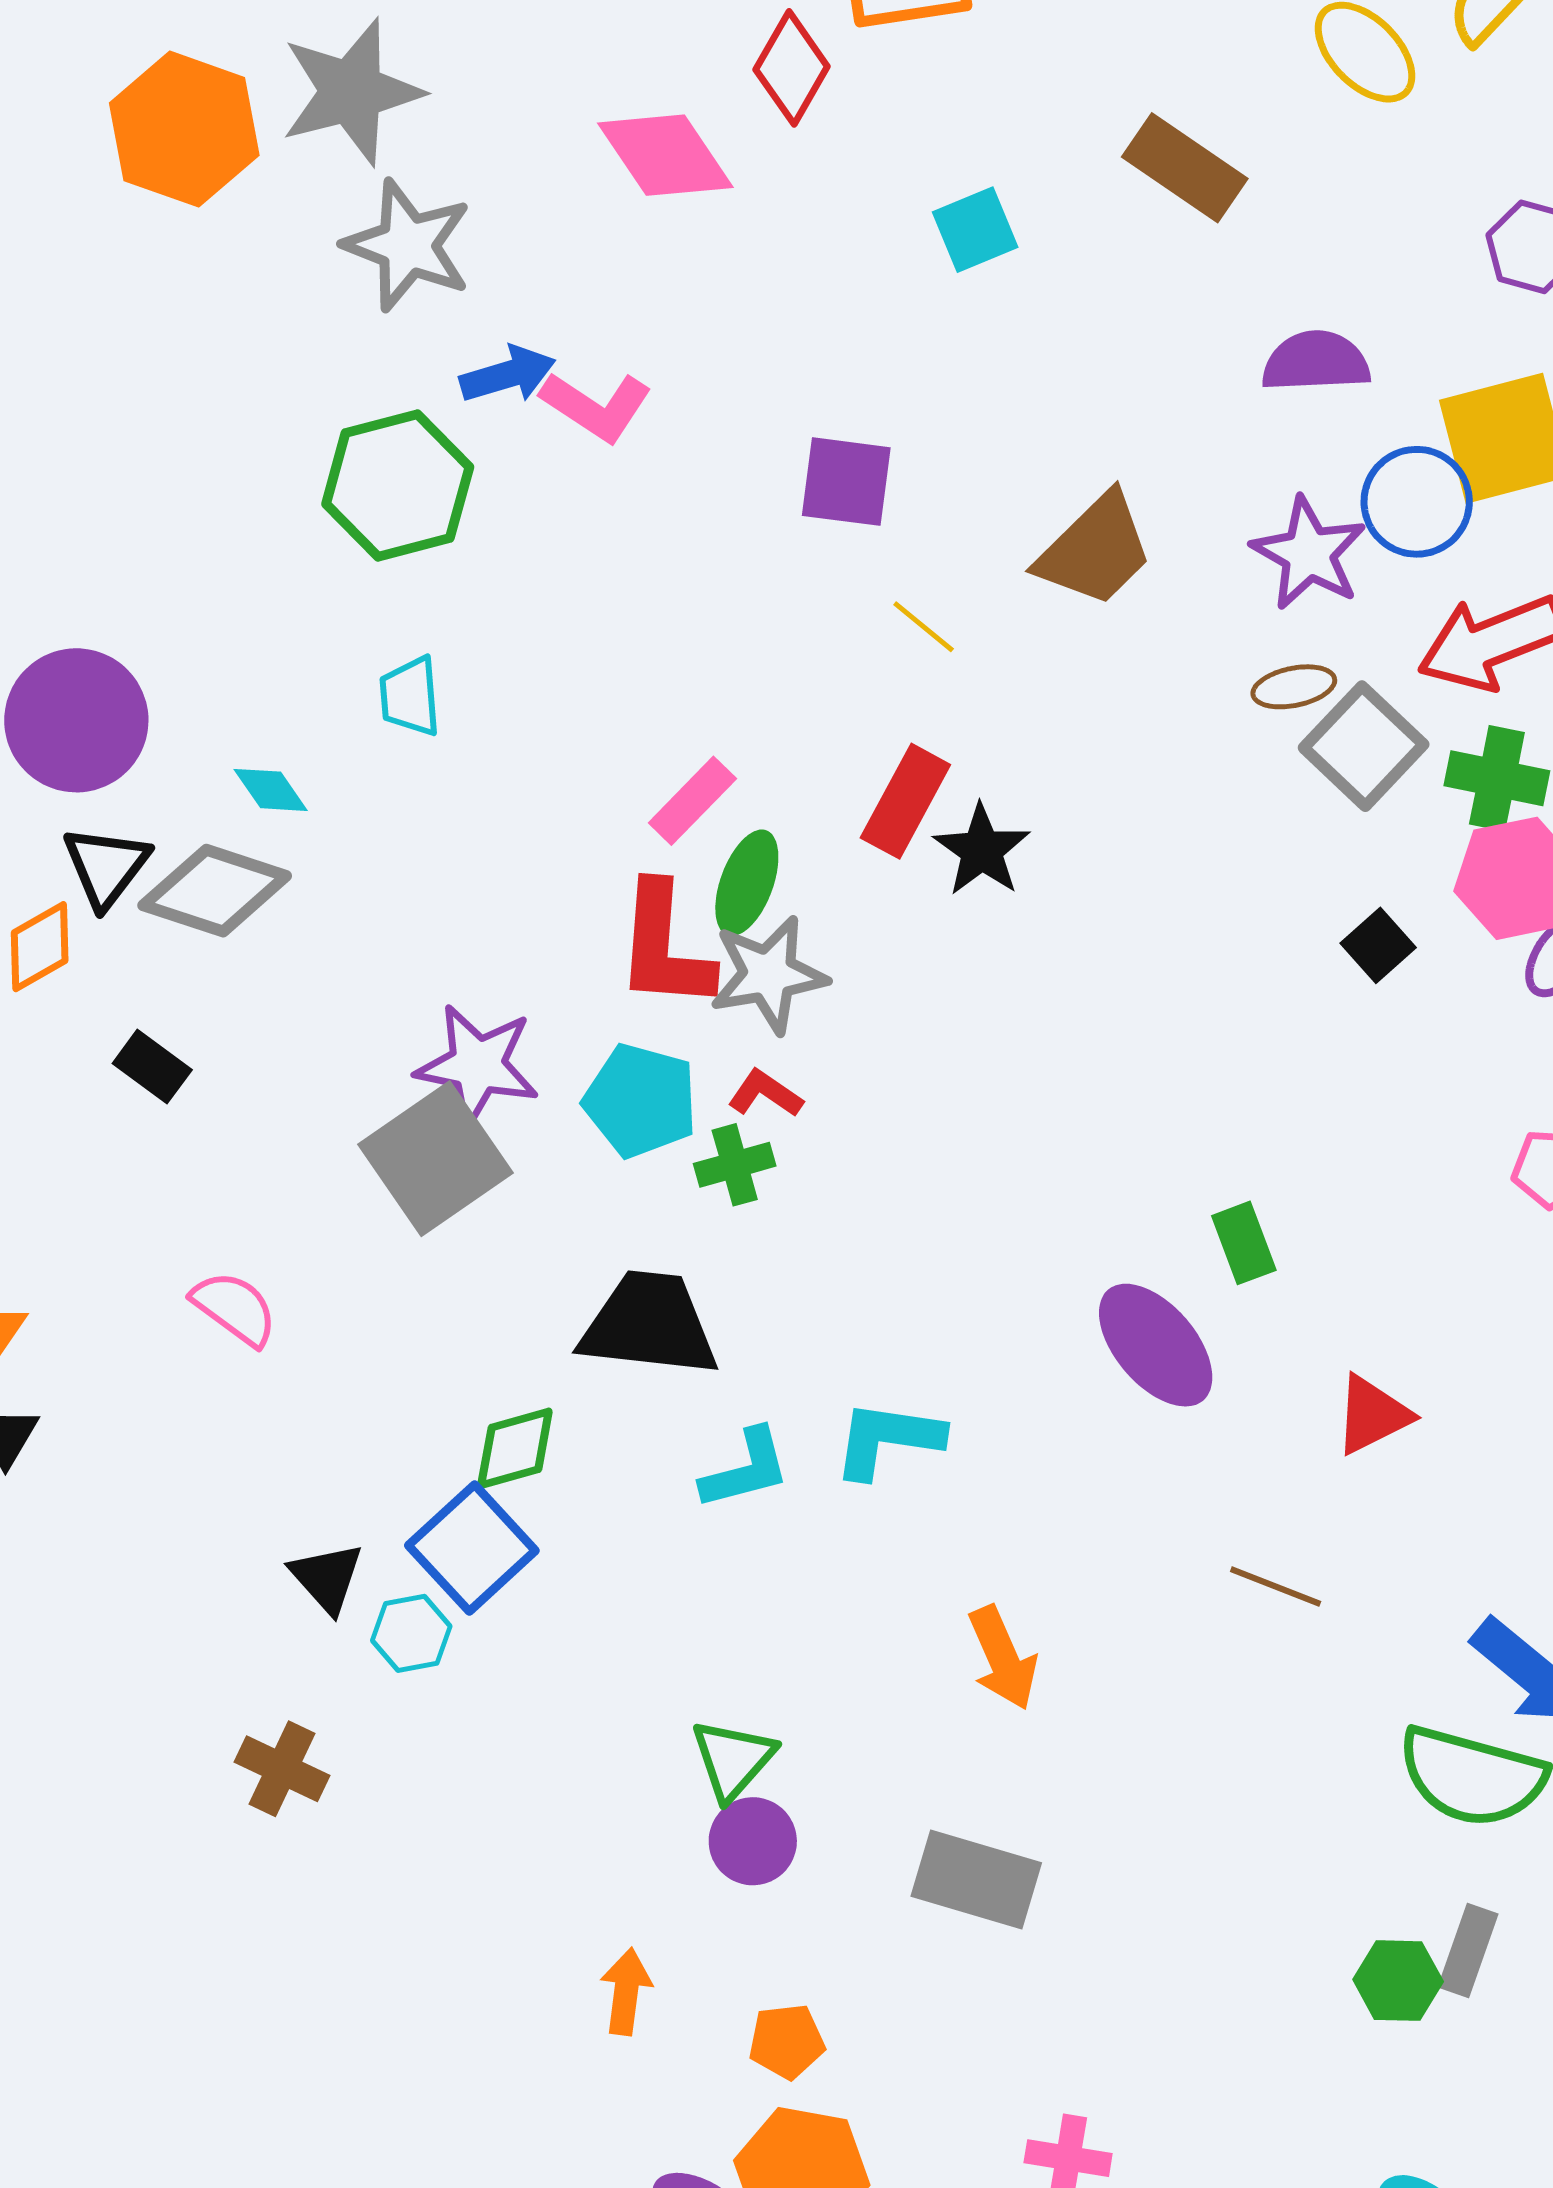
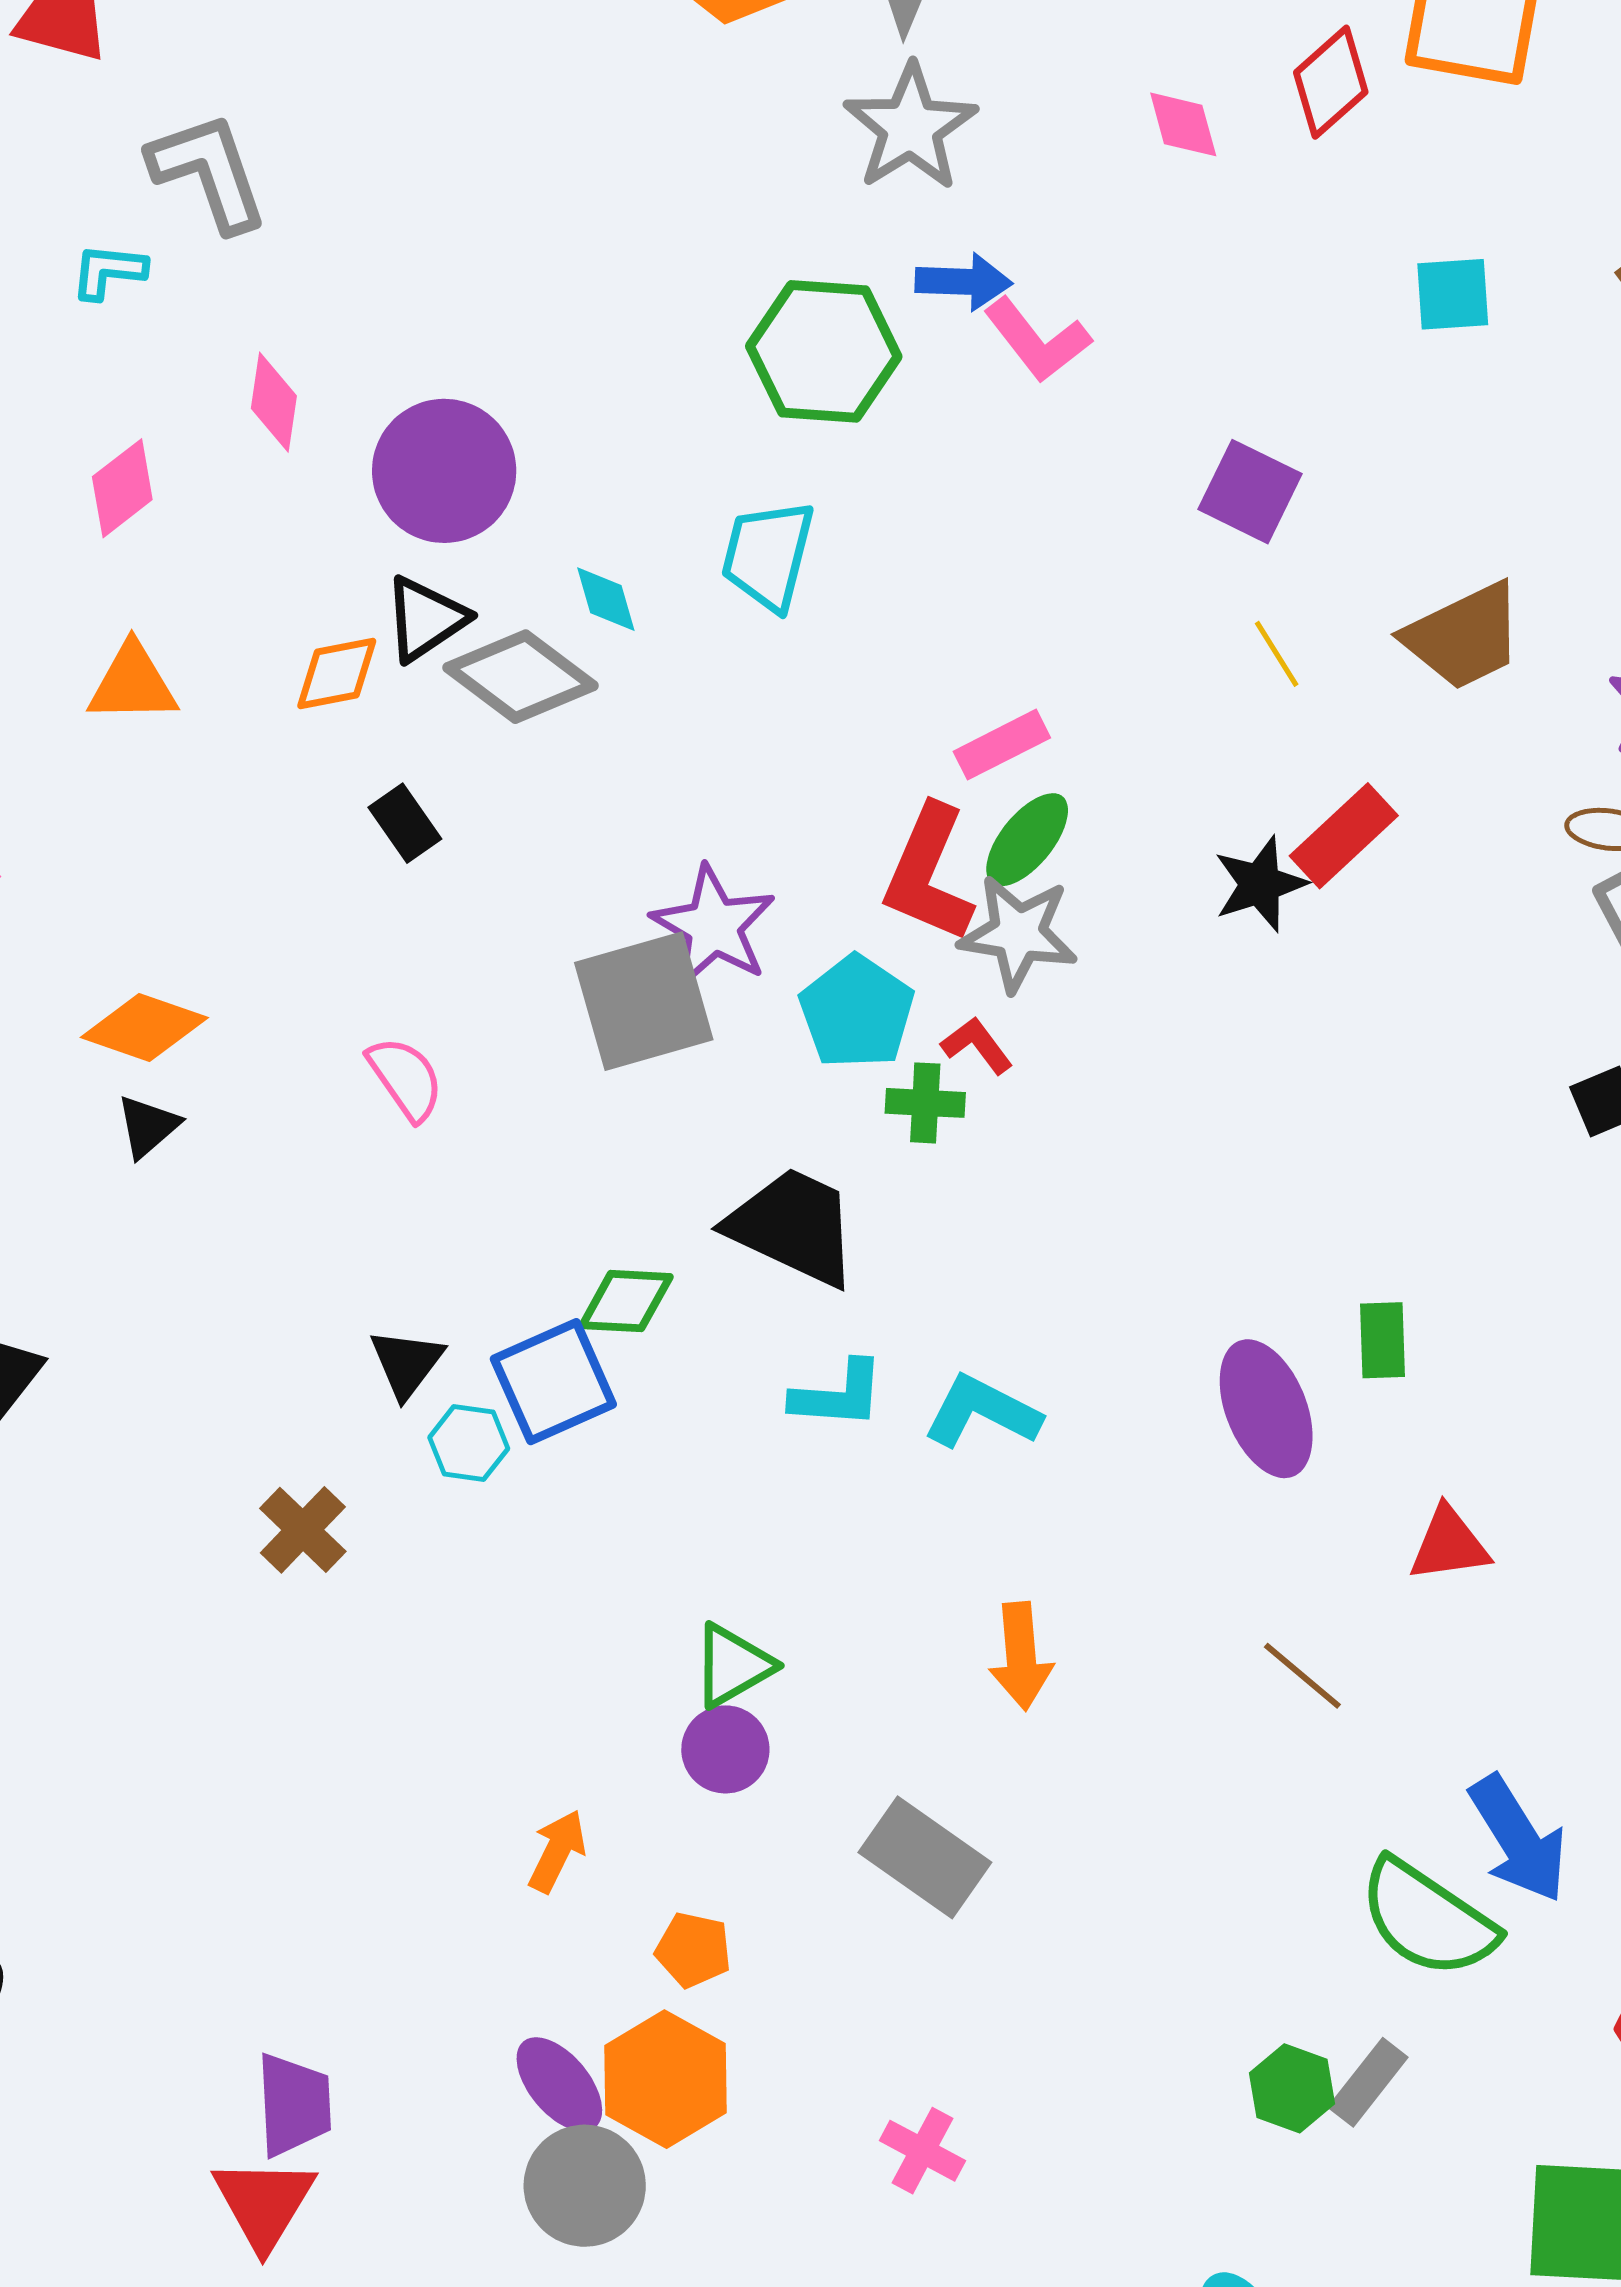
pink diamond: (665, 155) -> (1183, 124), size x0.6
cyan trapezoid: (410, 696) -> (768, 555), size x1.4
red rectangle: (905, 801) -> (1344, 836), moved

